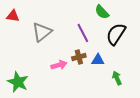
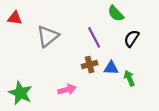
black semicircle: (116, 34) -> (132, 38), size x0.7
pink arrow: (59, 65) -> (67, 90), moved
green arrow: (117, 78) -> (129, 78), moved

